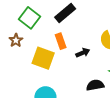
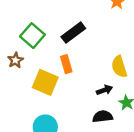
black arrow: (83, 53) -> (104, 90), moved

